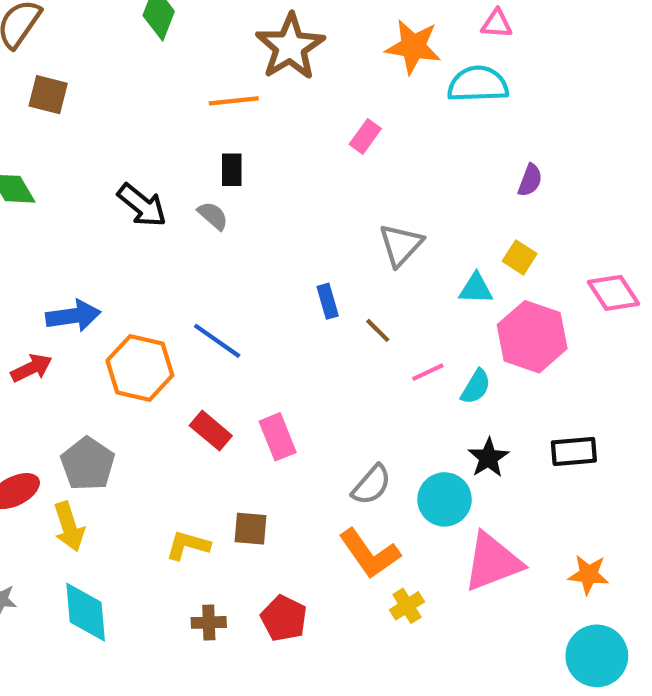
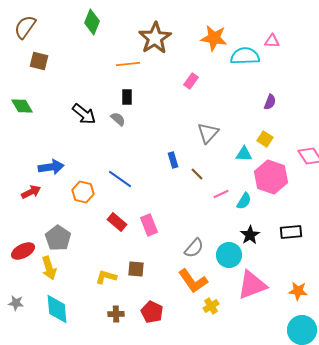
pink triangle: (497, 24) -> (272, 41), moved
orange hexagon: (140, 368) -> (83, 192), size x0.7

